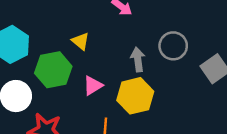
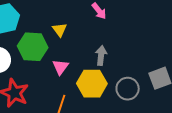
gray circle: (173, 46) -> (128, 89), moved
pink triangle: (93, 85) -> (61, 67), turned -36

